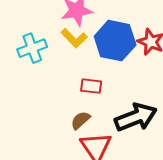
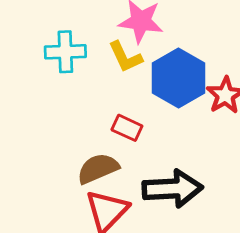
brown semicircle: (80, 120) -> (98, 169), size x1.4

